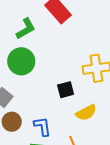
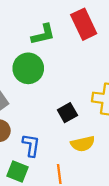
black square: (66, 90) -> (67, 113), turned -30

